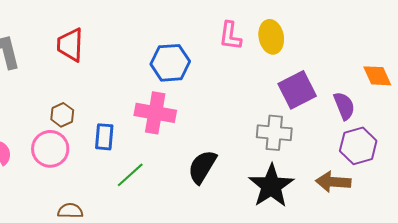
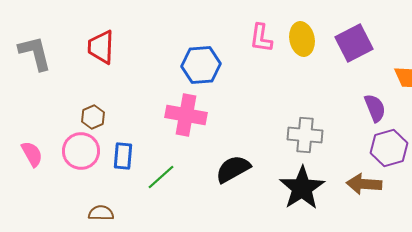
purple square: (297, 90) -> (354, 43), moved
blue rectangle: (104, 137) -> (123, 156), moved
black semicircle: (202, 167) -> (233, 169), turned 30

